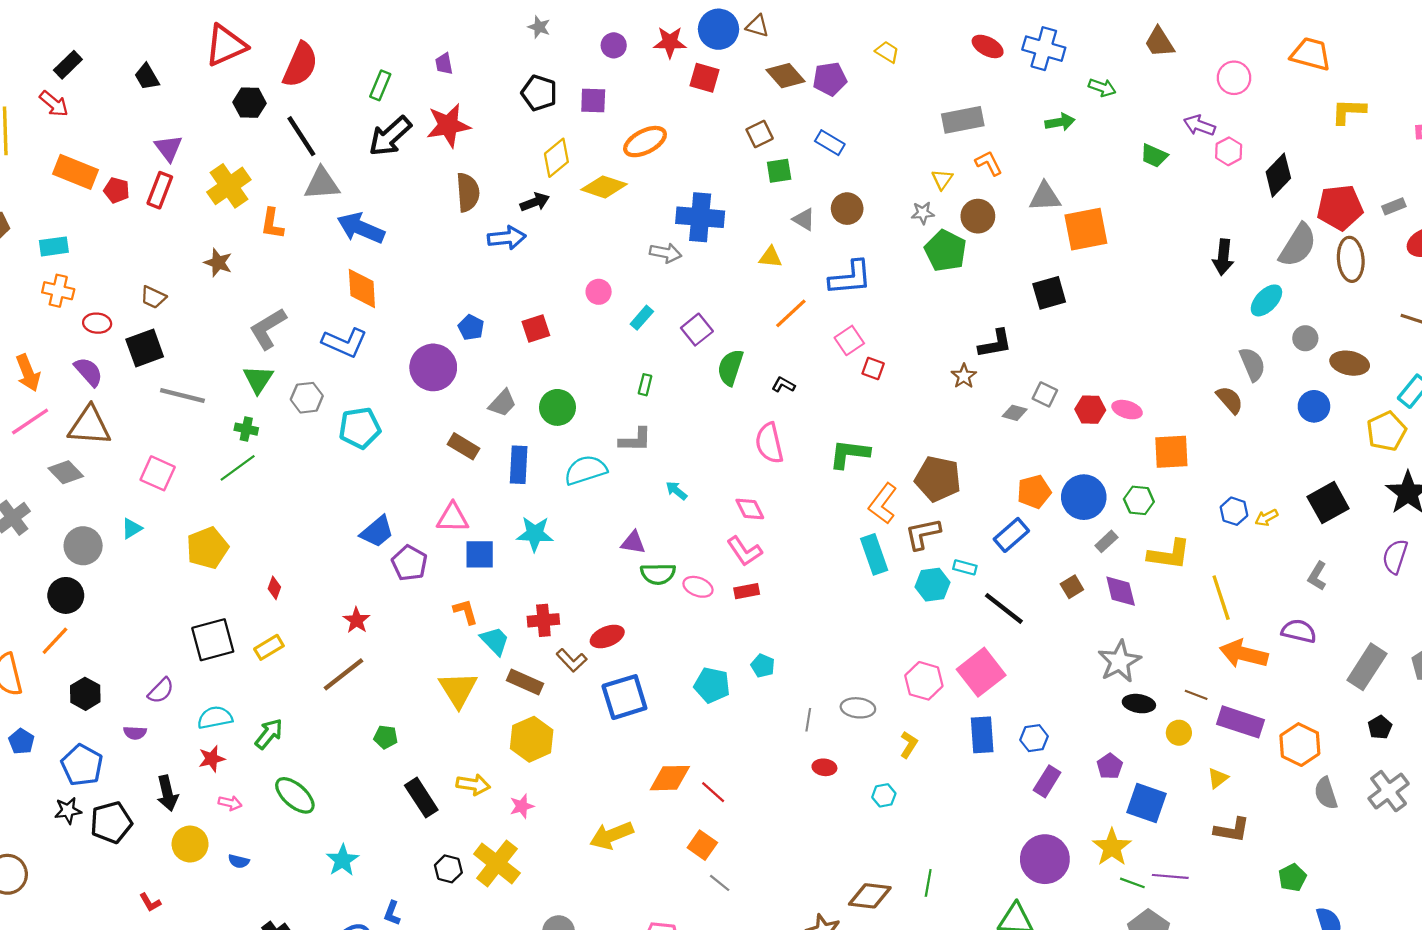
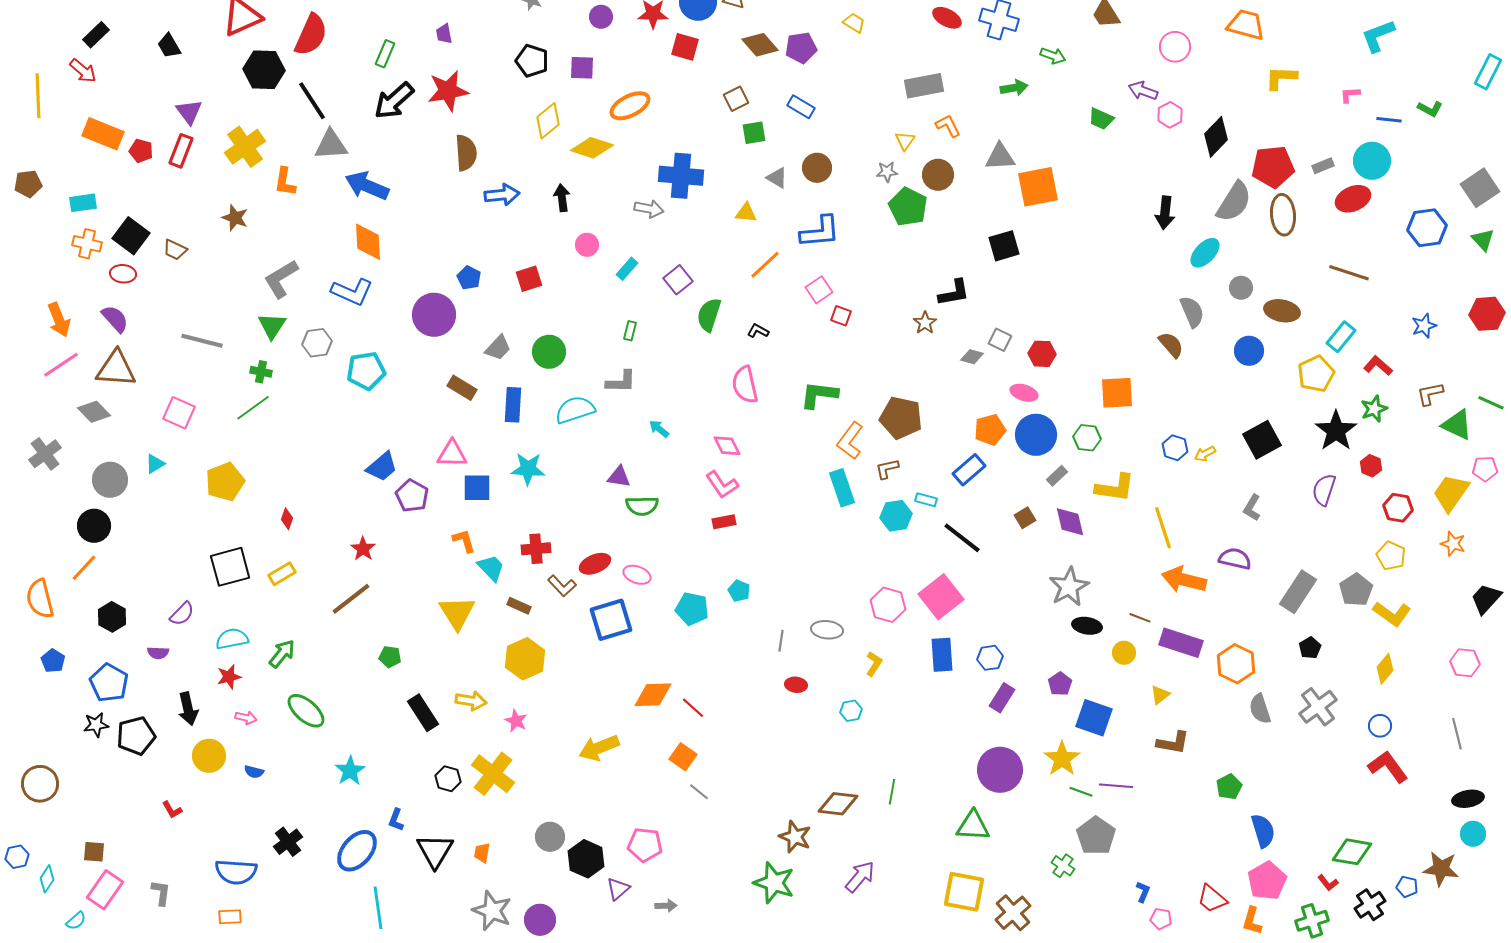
black hexagon: (249, 103) -> (264, 70), size x1.4
black arrow: (535, 202) -> (562, 198), moved, turned -76
black square: (145, 348) -> (131, 236), moved, turned -33
pink ellipse: (1127, 410) -> (1024, 393), moved
brown L-shape: (923, 534) -> (887, 469), size x0.7
pink ellipse: (698, 587) -> (637, 575), moved
brown rectangle: (525, 682) -> (519, 606), size x0.7
pink star: (522, 806) -> (516, 721), turned -30

